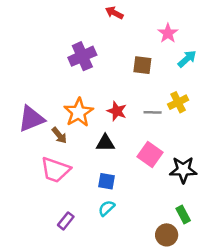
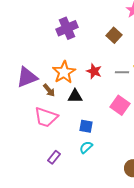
brown square: (142, 65) -> (114, 35), turned 35
black triangle: (105, 143) -> (75, 96), moved

